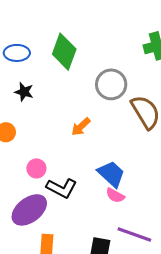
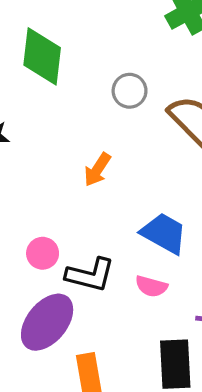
gray circle: (111, 84) -> (130, 91), size x0.7
pink semicircle: (115, 195) -> (151, 286), moved

